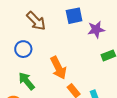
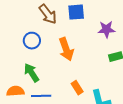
blue square: (74, 16) -> (76, 12), moved
orange arrow: (58, 68) -> (66, 49), moved

